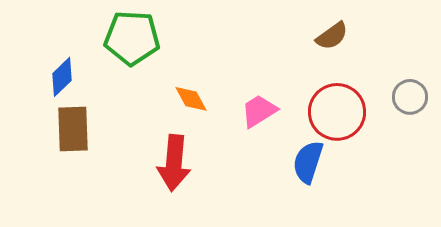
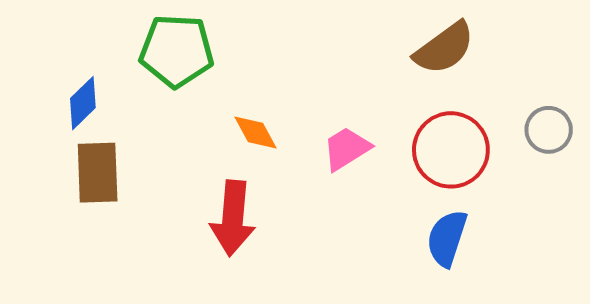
brown semicircle: (332, 36) -> (444, 48), size x1.4
blue semicircle: (308, 162) -> (447, 238), moved

